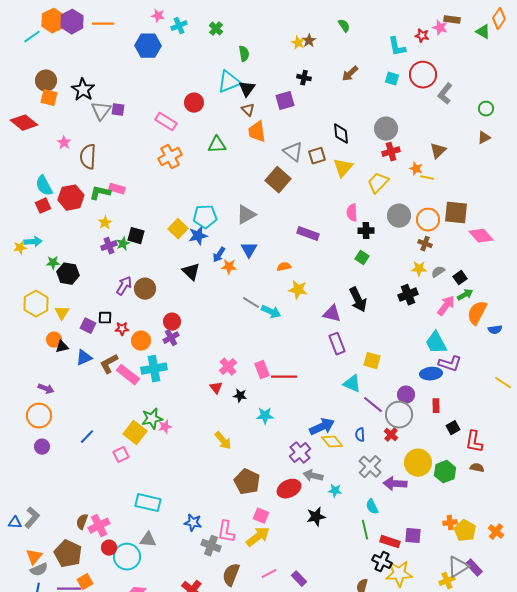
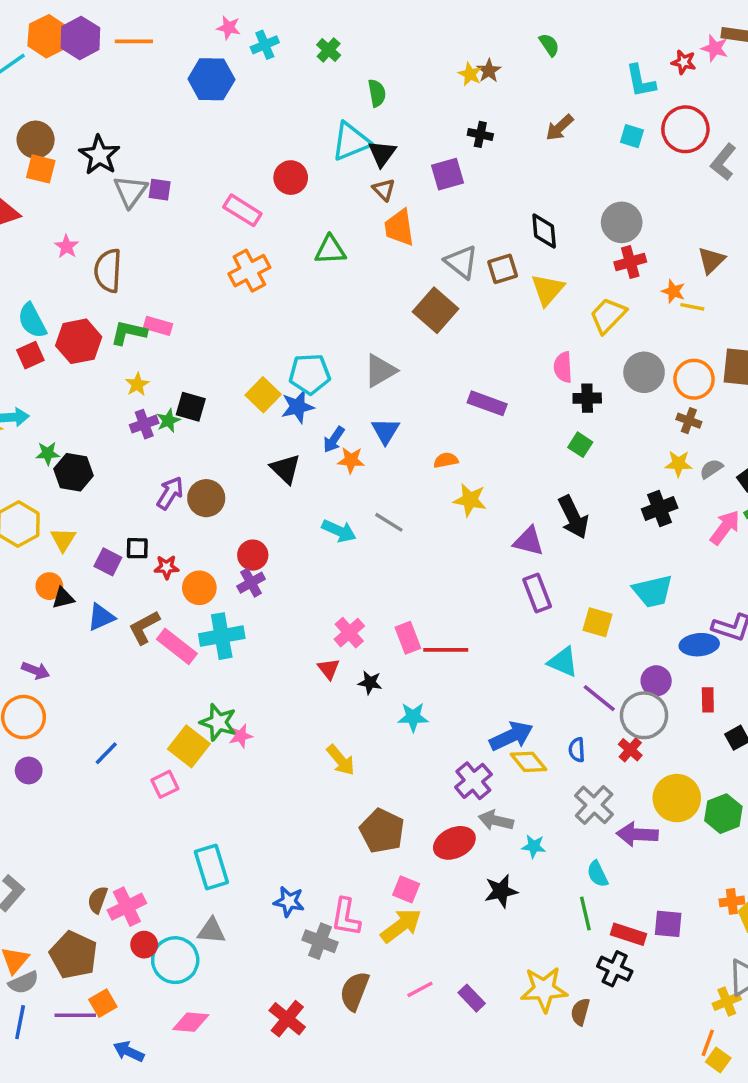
cyan arrow: (271, 312) -> (339, 531), moved
cyan trapezoid: (436, 343) -> (653, 591), moved, turned -75
green star: (152, 419) -> (218, 722), turned 30
cyan rectangle: (148, 503) -> (211, 867), turned 60
yellow star: (399, 574) -> (544, 989), moved

